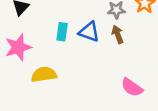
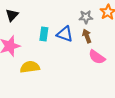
pink semicircle: (132, 87) -> (97, 57), moved

